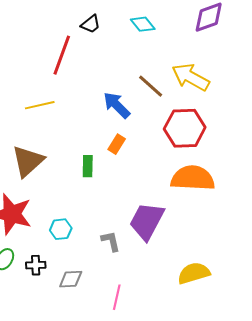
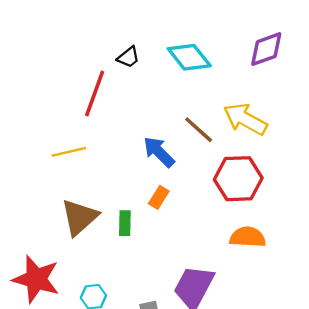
cyan diamond: (143, 24) -> (189, 57), size x1.5
brown triangle: (28, 161) -> (79, 217), moved
orange semicircle: (193, 178) -> (248, 237), size x0.7

